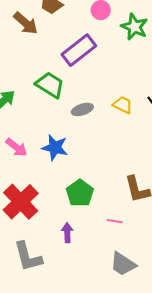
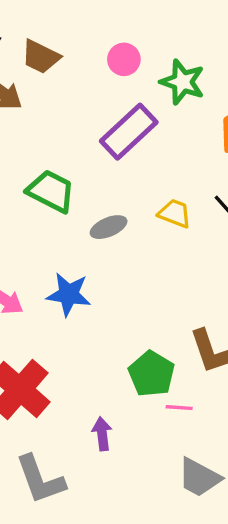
purple rectangle: (79, 50) -> (129, 132), moved
green pentagon: (80, 193) -> (151, 374), moved

